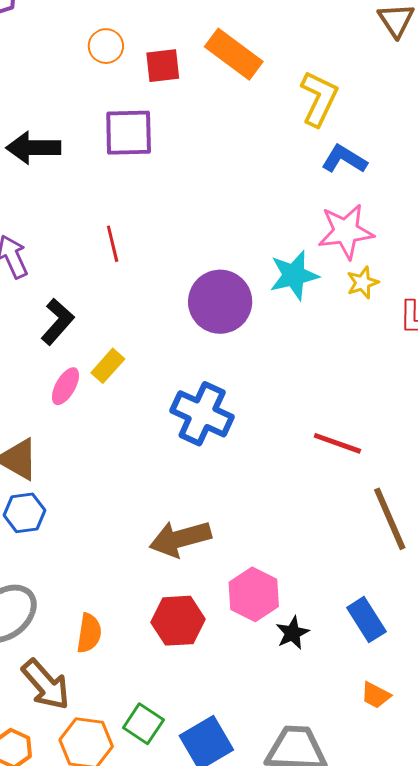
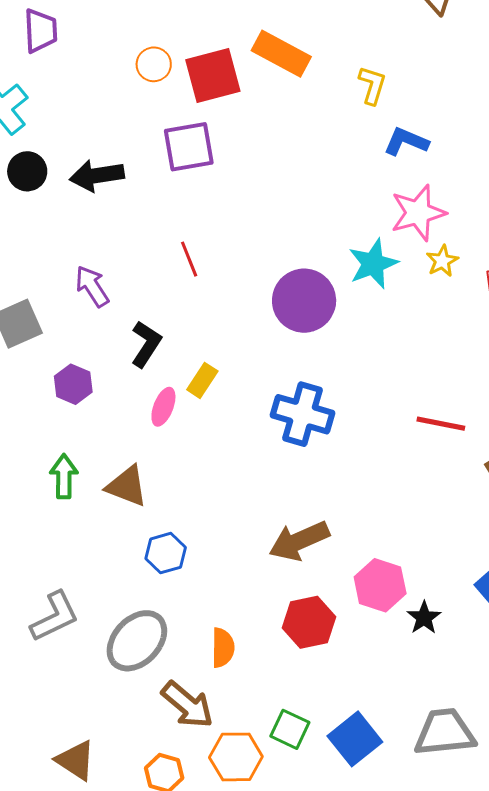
red square: (163, 66) -> (213, 75), size x1.5
yellow L-shape: (319, 99) -> (372, 85), size x0.7
blue hexagon: (24, 513) -> (166, 553), moved

